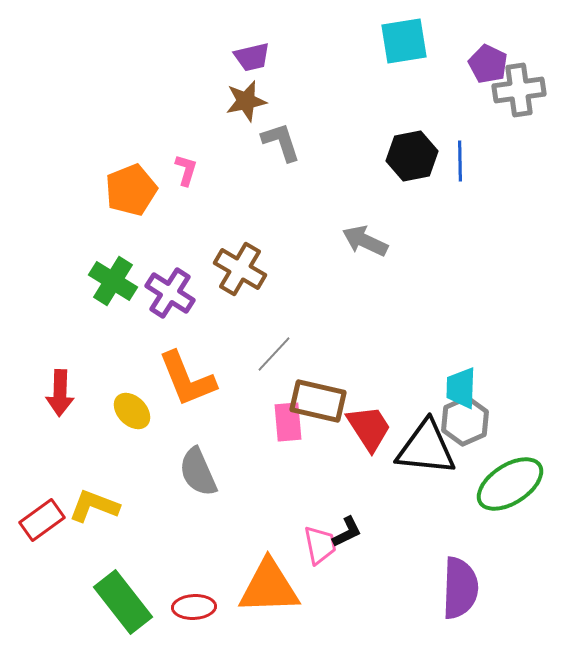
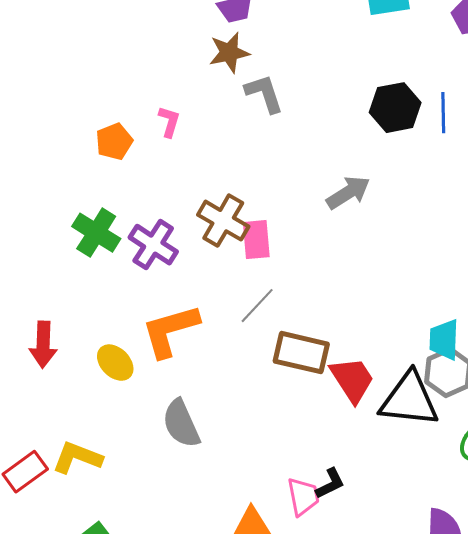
orange pentagon: (131, 190) -> (114, 142), size x0.7
gray arrow: (365, 241) -> (348, 193), turned 123
orange L-shape: (187, 379) -> (170, 331), turned 96
pink rectangle: (288, 422) -> (256, 240), moved

